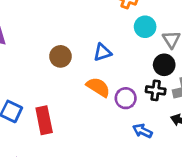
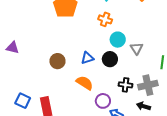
black circle: (164, 65) -> (110, 59), moved
purple circle: (126, 98) -> (103, 101), moved

